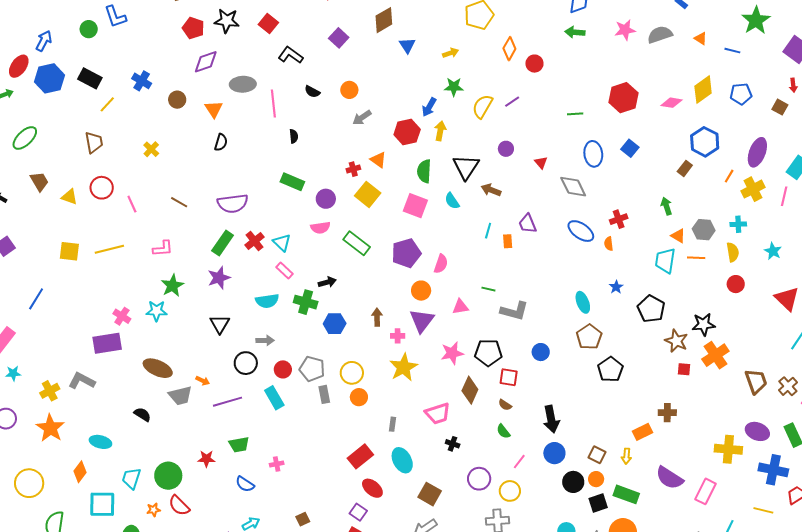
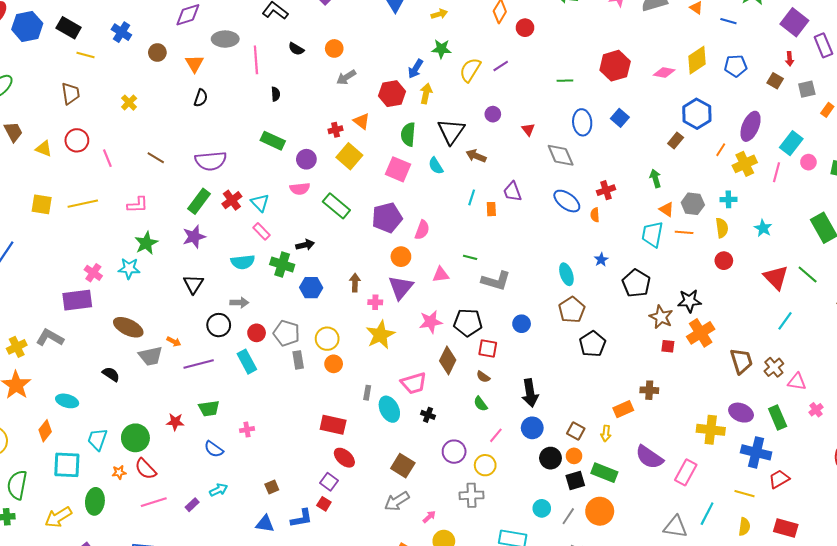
yellow line: (107, 104) -> (85, 55), turned 60
red rectangle: (360, 456) -> (333, 425), turned 50
cyan ellipse: (402, 460) -> (389, 409), moved

